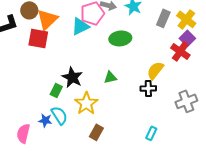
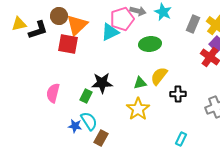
yellow semicircle: (155, 70) -> (159, 76), moved
black star: (72, 77) -> (102, 83), turned -30
yellow star: (86, 103) -> (138, 109), moved
brown rectangle: (96, 132) -> (101, 138), moved
pink semicircle: (23, 133) -> (53, 93), moved

